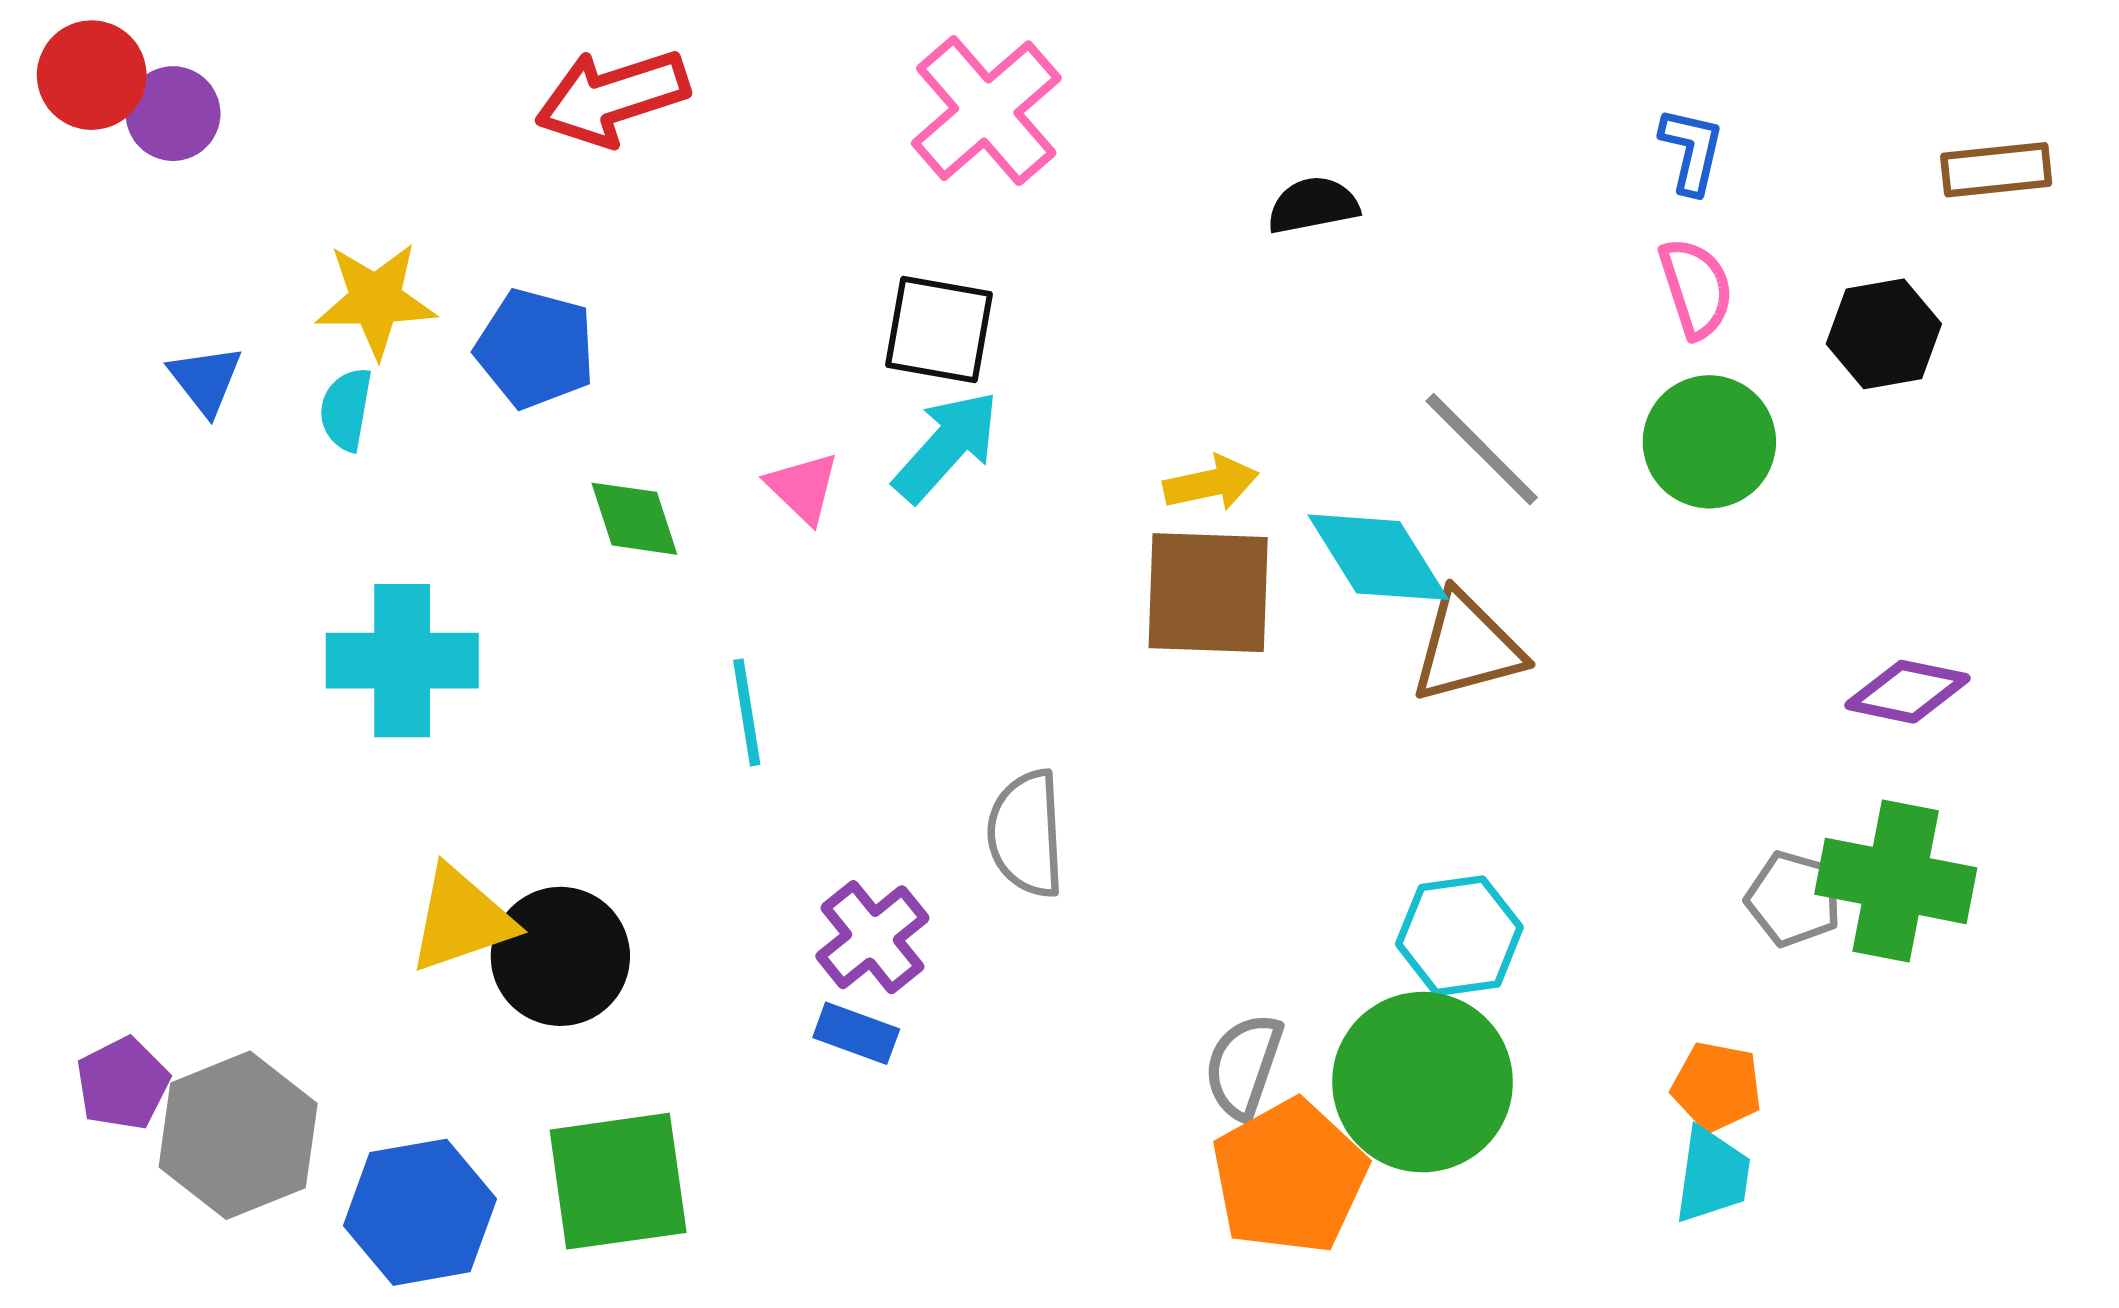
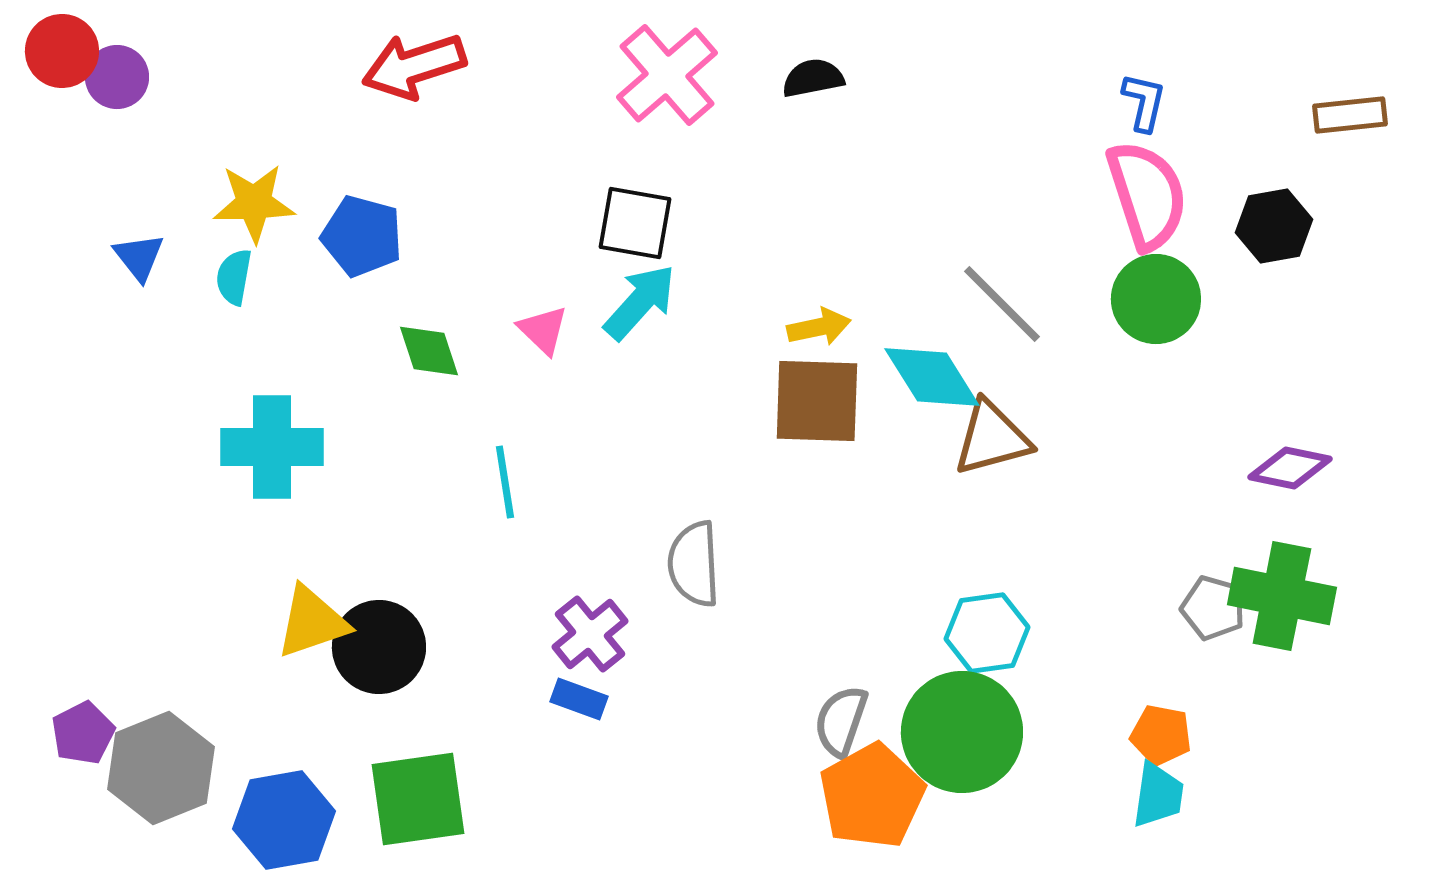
black semicircle: (1313, 205) -> (813, 78), moved
pink semicircle: (1696, 288) -> (1147, 195), size x1.6

